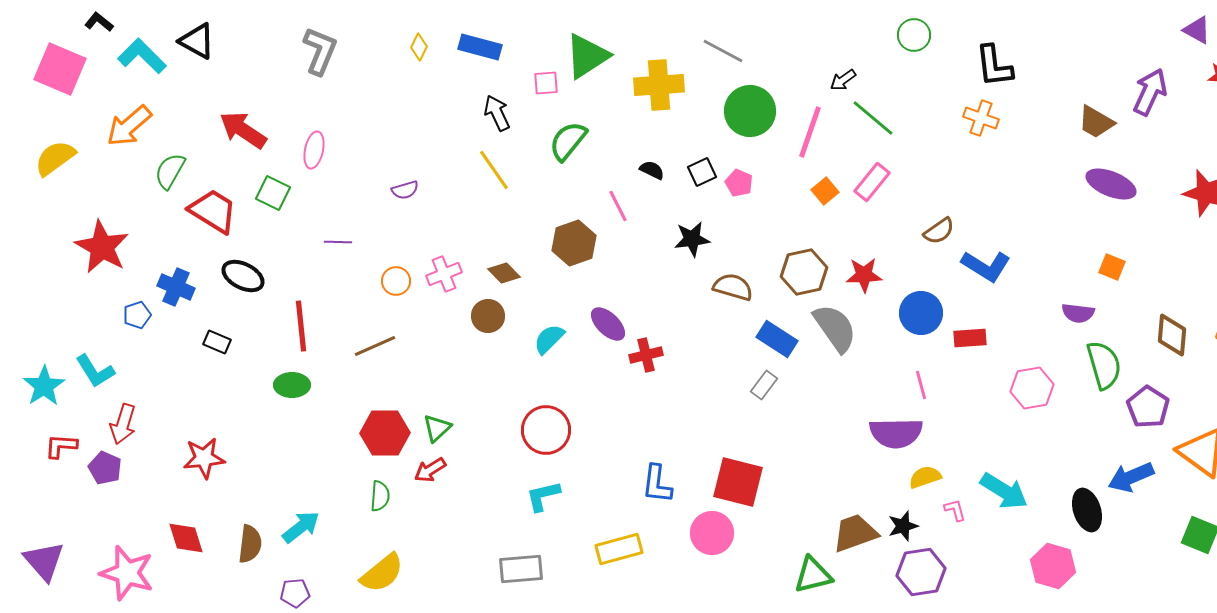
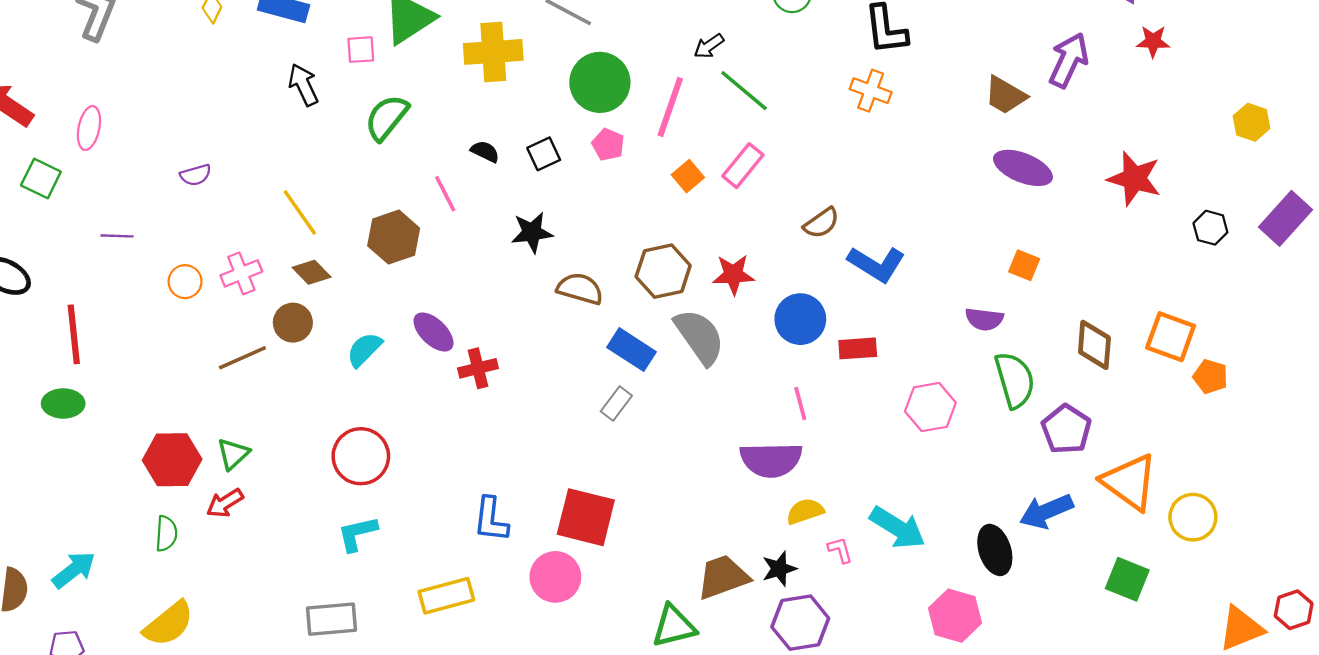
yellow line: (494, 170) -> (300, 212), moved
pink pentagon: (739, 183) -> (608, 144), moved
brown line: (375, 346) -> (242, 358), moved

